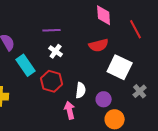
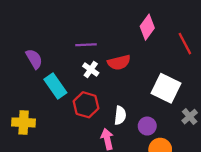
pink diamond: (104, 15) -> (147, 27), turned 40
red semicircle: (99, 45) -> (119, 62), moved

